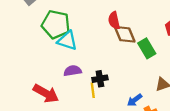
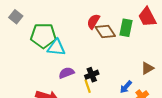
red semicircle: (114, 20) -> (93, 21), turned 56
green rectangle: (147, 48) -> (126, 28), moved, turned 54

